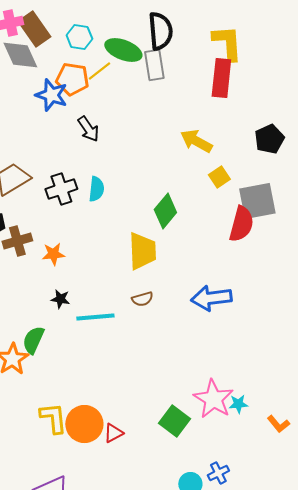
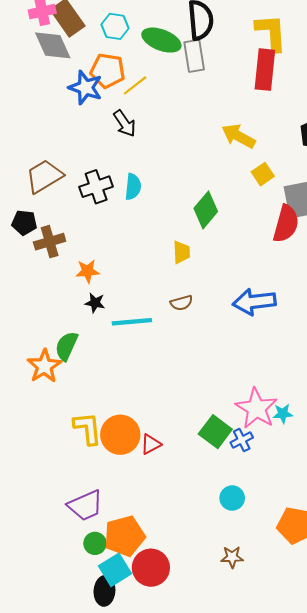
yellow line: (99, 71) -> (135, 85), moved
yellow trapezoid: (142, 251) -> (181, 252), size x0.6
orange star: (53, 254) -> (88, 271), moved
blue cross: (218, 473) -> (242, 440), moved

